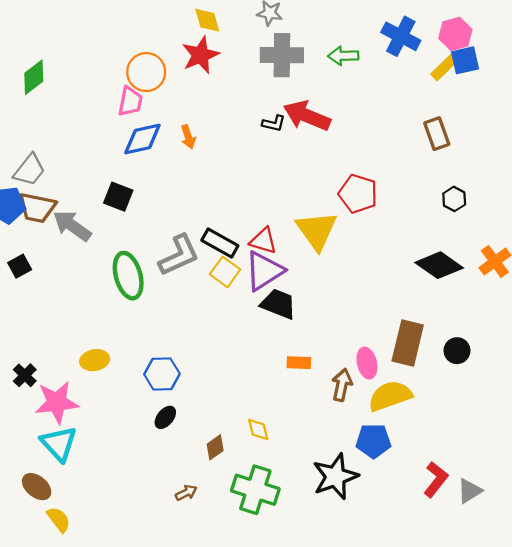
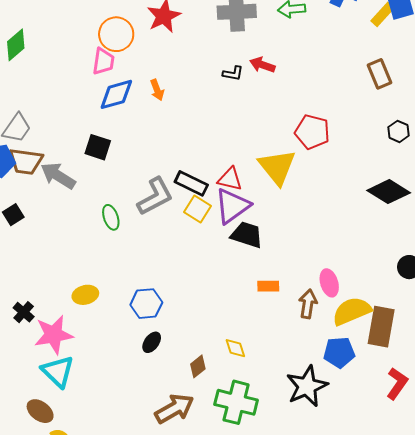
red arrow: (307, 116) -> (262, 65), size x0.6
green ellipse: (128, 276) -> (111, 217), size x0.6
brown rectangle: (408, 343) -> (381, 327), moved
brown arrow: (186, 493) -> (174, 409), size x2.0

